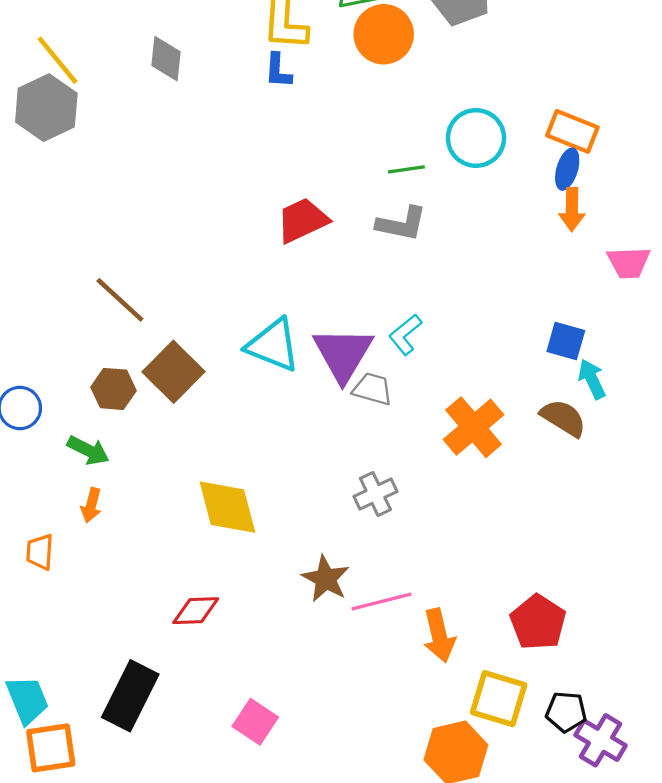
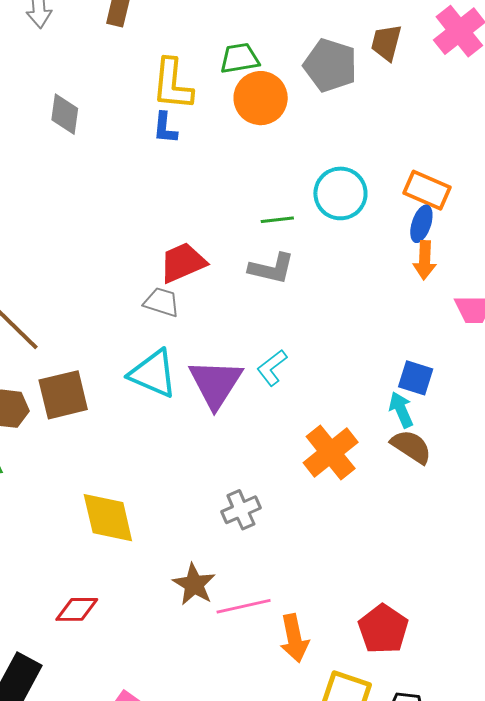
brown square: (173, 372) -> (63, 395), turned 30
cyan arrow: (592, 379) -> (401, 410), moved
gray trapezoid: (373, 389) -> (162, 302), moved

